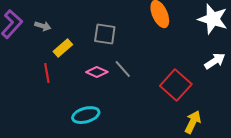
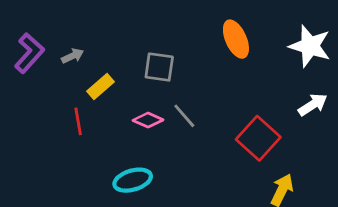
gray arrow: (43, 26) -> (73, 56), turned -42

